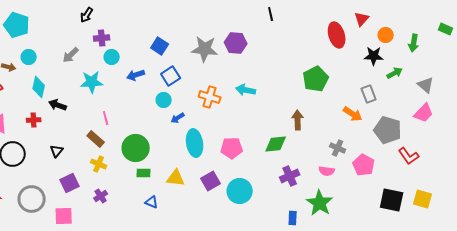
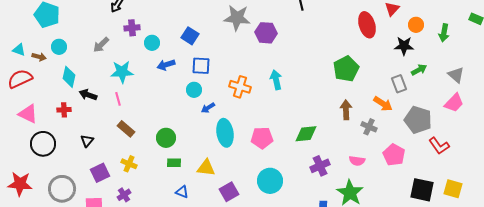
gray star: (205, 49) -> (237, 18), moved
cyan circle: (112, 57) -> (152, 43), moved
green arrow: (395, 73) -> (419, 70), moved
blue square: (171, 76) -> (201, 66), turned 36
cyan arrow: (246, 90) -> (276, 80), turned 66
pink line: (106, 118) -> (118, 99), moved
brown arrow: (298, 120) -> (346, 110), moved
green circle: (136, 148) -> (166, 138), size x0.7
gray cross: (338, 148) -> (369, 127), moved
yellow cross: (99, 164) -> (129, 164), moved
purple square: (211, 181) -> (229, 192), moved
purple cross: (101, 196) -> (124, 195), moved

